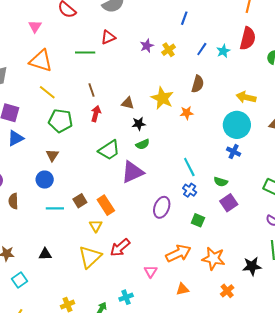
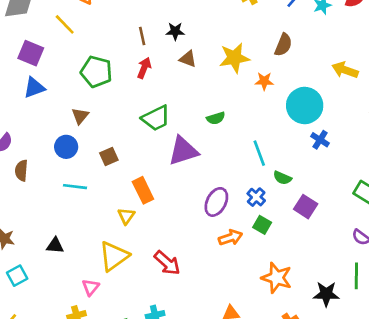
yellow line: (47, 92) -> (65, 24), moved
yellow star: (162, 98) -> (234, 58), turned 30
black star: (139, 124) -> (175, 31), moved
cyan circle: (237, 125) -> (305, 106), moved
green semicircle: (143, 144) -> (216, 118), moved
green semicircle: (221, 182) -> (282, 178), moved
blue cross: (190, 190) -> (256, 197), moved
brown square: (80, 201) -> (109, 157), moved
purple square: (229, 203) -> (306, 207), turned -30
red arrow: (120, 248) -> (167, 263), moved, turned -105
orange arrow: (178, 253) -> (230, 238), moved, size x0.7
pink triangle: (151, 271) -> (91, 287), moved

